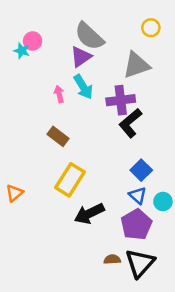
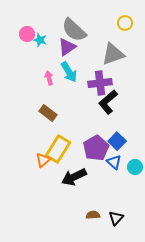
cyan star: (22, 51) -> (40, 40), moved
orange triangle: (14, 193) -> (43, 160), moved
purple pentagon: (136, 224) -> (96, 148), moved
black triangle: (140, 263) -> (116, 218), size x0.6

